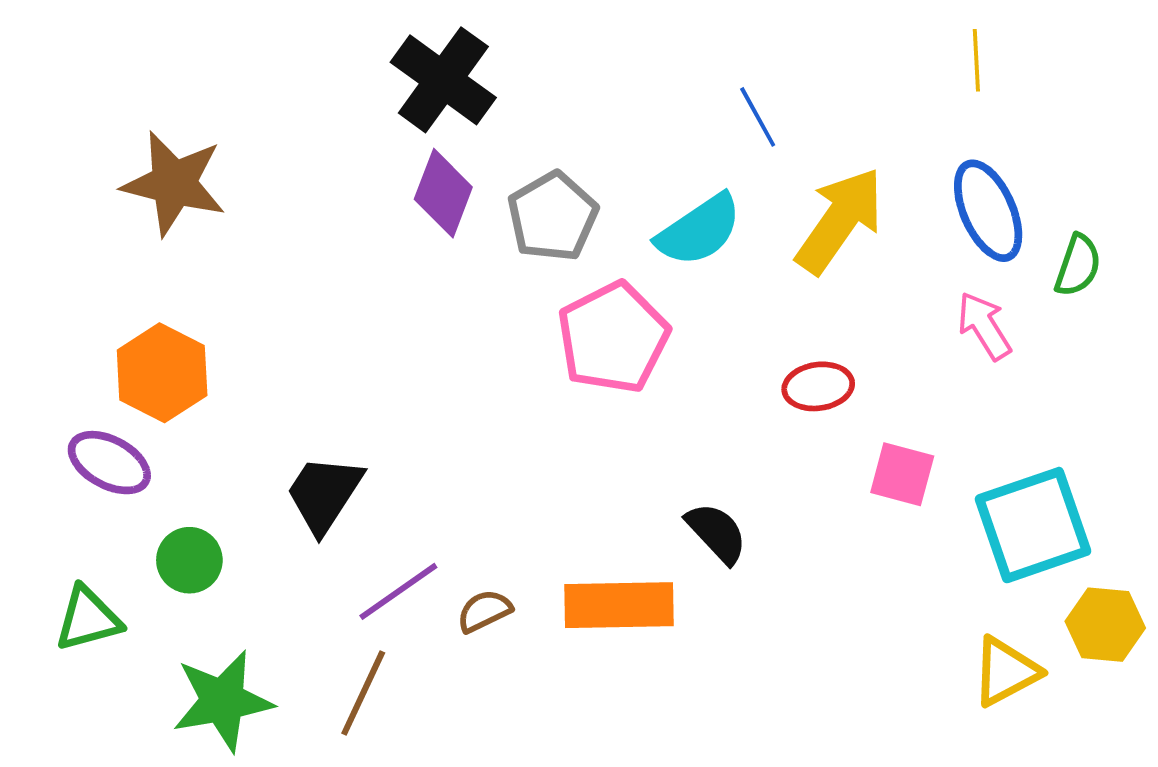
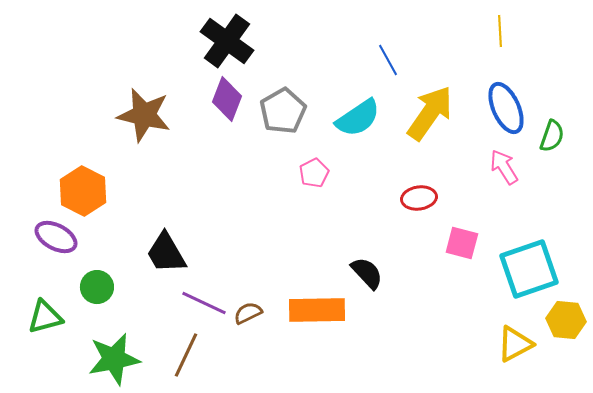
brown star: (174, 183) -> (144, 115), moved
pink pentagon: (613, 338) -> (314, 173), size x0.5
black trapezoid: (324, 494) -> (166, 253), turned -63
purple line: (398, 591) -> (204, 303), turned 60

